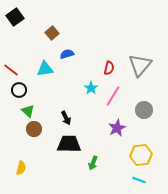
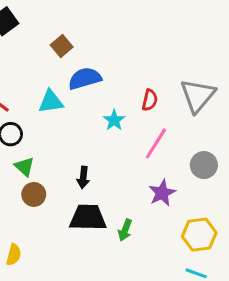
blue semicircle: (67, 54) -> (85, 78), size x1.5
cyan star: (91, 88) -> (114, 120), moved
black arrow: (66, 118) -> (83, 177), turned 32
green arrow: (93, 163) -> (125, 230), moved

